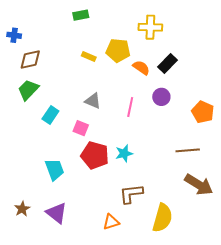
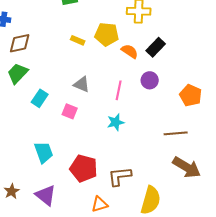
cyan star: (124, 153) -> (116, 122), moved
red pentagon: (95, 155) -> (84, 168), moved

